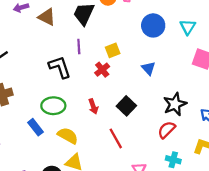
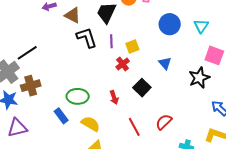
purple line: (79, 47) -> (111, 41), moved
black L-shape: (60, 67) -> (87, 38), moved
black star: (175, 104) -> (199, 78), moved
black square: (126, 106) -> (142, 88), moved
red semicircle: (167, 130) -> (164, 122), moved

